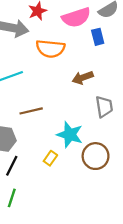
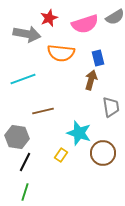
blue rectangle: (98, 37) -> (98, 58), moved
brown arrow: (83, 78) -> (91, 80), turned 126

